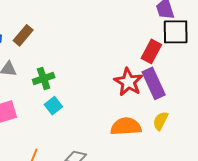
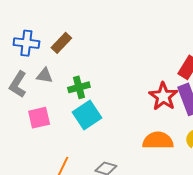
cyan square: (53, 106) -> (87, 115), size x1.6

